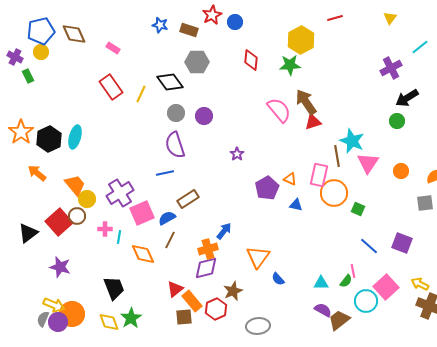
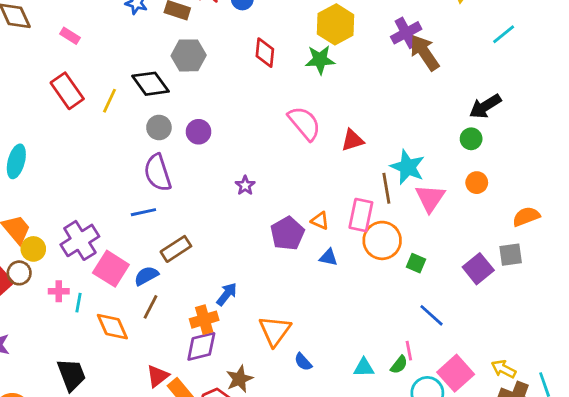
purple cross: (391, 68) -> (406, 33), moved
brown arrow: (306, 102) -> (424, 53), moved
orange circle: (401, 171) -> (477, 183), moved
pink square: (142, 213) -> (111, 269), turned -35
purple square: (402, 243) -> (478, 269), moved, turned 30

